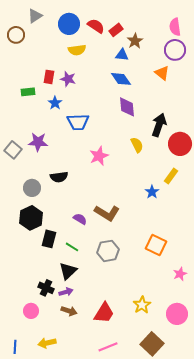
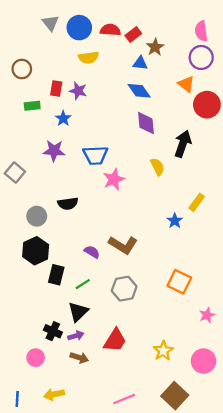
gray triangle: (35, 16) -> (51, 23), moved, turned -35
red semicircle: (96, 26) -> (110, 30), turned -30
brown circle: (16, 35) -> (22, 69), moved
blue trapezoid: (78, 122) -> (95, 155), moved
purple star: (38, 142) -> (54, 151), moved
red circle: (180, 144) -> (207, 105), moved
green line: (72, 247) -> (83, 284), turned -64
red trapezoid: (104, 313) -> (115, 340), moved

